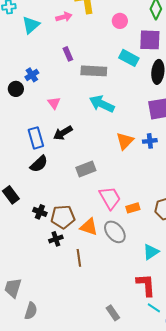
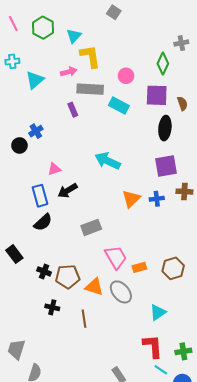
cyan rectangle: (129, 58) -> (119, 106), moved
gray rectangle: (94, 71) -> (90, 89), moved
pink triangle: (54, 103) -> (54, 169), moved, turned 48
black cross: (56, 239) -> (52, 307), moved, turned 32

